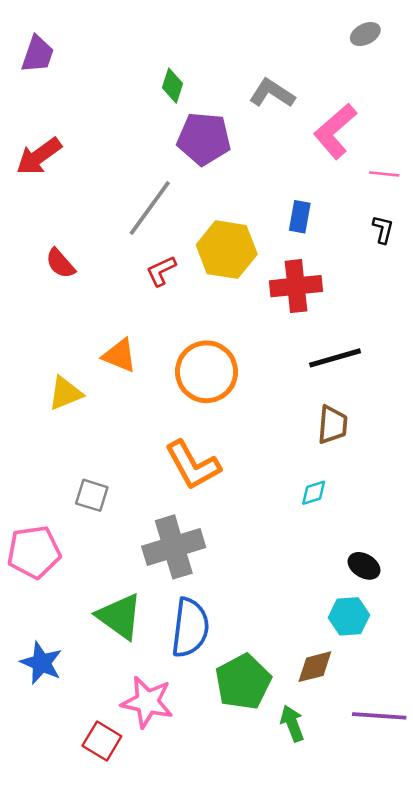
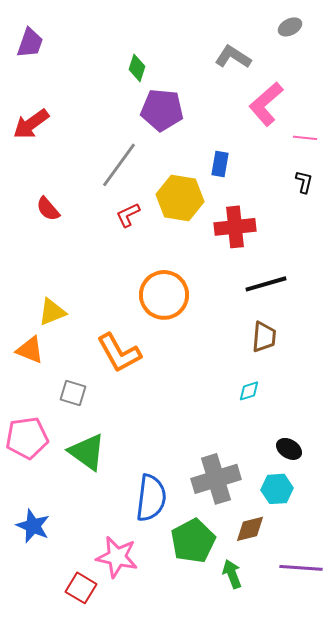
gray L-shape: (272, 93) -> (233, 57), moved
blue rectangle: (300, 217) -> (220, 164), moved
orange triangle: (120, 355) -> (30, 350), moved
orange L-shape: (193, 465) -> (119, 353), moved
gray cross: (174, 547) -> (216, 479), moved
green triangle: (120, 616) -> (87, 452), moved

